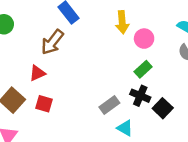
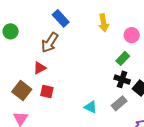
pink circle: (144, 39) -> (132, 35), moved
gray rectangle: (109, 105) -> (119, 103), moved
cyan triangle: (125, 128) -> (91, 107), moved

